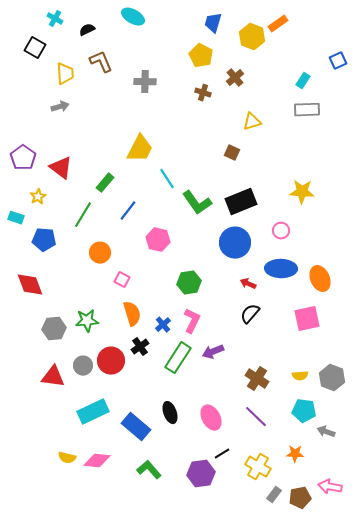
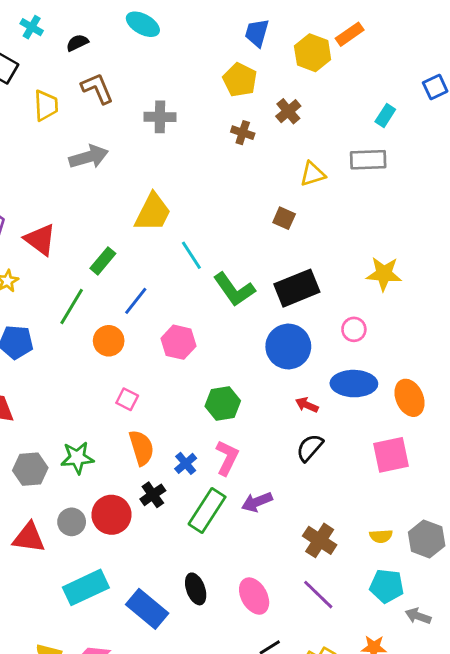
gray arrow: (60, 107) -> (89, 157), moved, size x1.5
gray rectangle: (307, 110) -> (368, 160), moved
orange circle: (100, 253) -> (109, 341), moved

